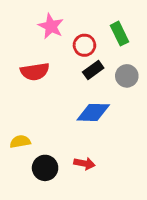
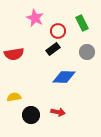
black rectangle: (93, 70) -> (53, 49), moved
red semicircle: (35, 72) -> (14, 54), moved

